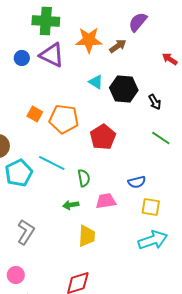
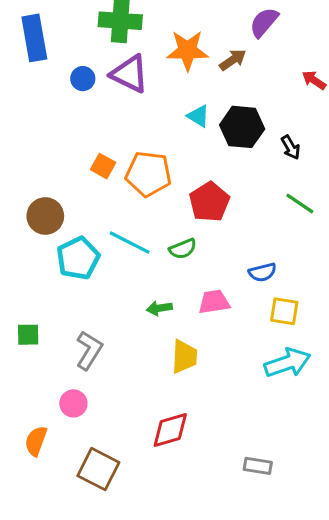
green semicircle: (84, 178) -> (183, 249), moved, turned 78
pink circle: (16, 275) -> (73, 403), moved

